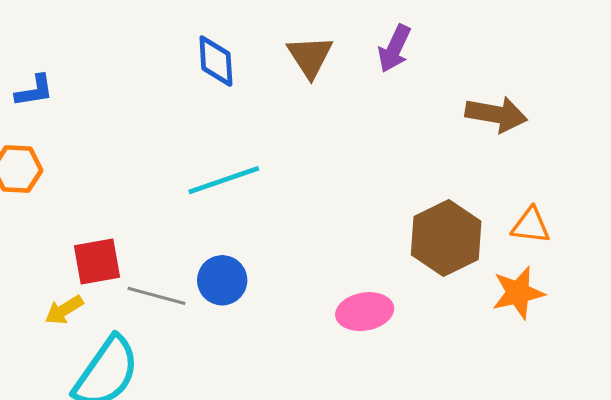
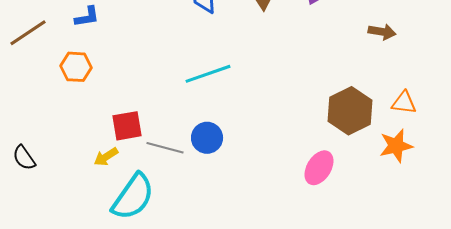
brown arrow: (496, 114) -> (382, 32), size x0.7
pink ellipse: (365, 312) -> (319, 168), moved, turned -48

